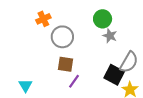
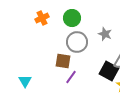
green circle: (103, 19) -> (72, 18), moved
gray circle: (62, 37) -> (77, 42), moved

